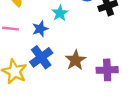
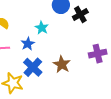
purple cross: (107, 70) -> (98, 54), moved

